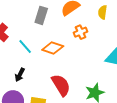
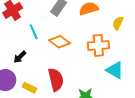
orange cross: (80, 32) -> (98, 45), moved, size x1.5

